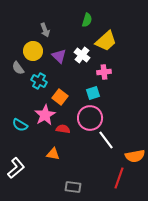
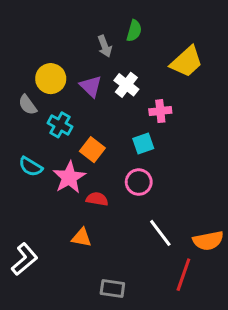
gray arrow: (45, 30) -> (105, 46), moved
yellow trapezoid: (106, 41) -> (187, 62), moved
pink circle: (90, 118) -> (139, 182), size x0.7
cyan semicircle: (20, 125) -> (31, 167), moved
white line: (106, 140) -> (160, 233), moved

